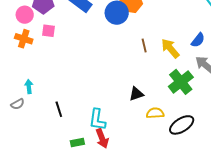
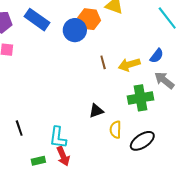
yellow arrow: (170, 48) -> (129, 65), turned -65
green cross: (181, 82) -> (140, 98), turned 30
yellow semicircle: (155, 113) -> (116, 130), turned -84

